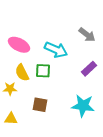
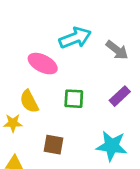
pink ellipse: (19, 45) -> (43, 64), moved
cyan arrow: (56, 50) -> (75, 38), moved, turned -45
green square: (43, 71) -> (74, 99), moved

